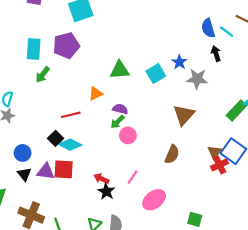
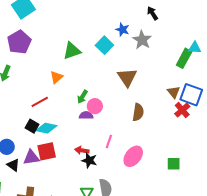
gray star: (197, 79) -> (142, 40), turned -30
purple semicircle: (120, 109) -> (86, 115), moved
brown triangle: (184, 115) -> (127, 77), moved
brown triangle: (214, 152) -> (174, 92), moved

